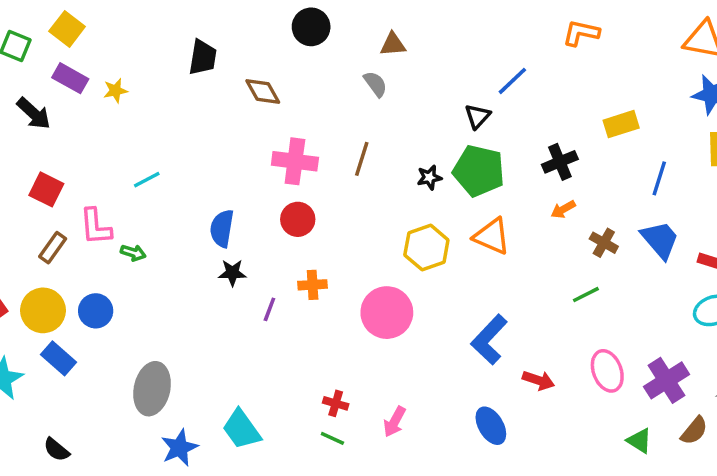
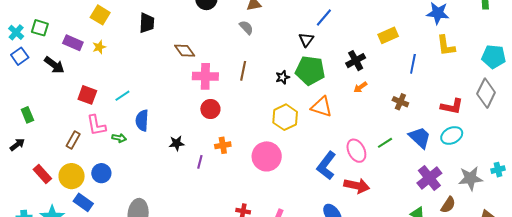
yellow square: (67, 29) -> (100, 15), moved
brown diamond: (263, 92) -> (185, 51), moved
red square: (46, 189) -> (87, 95), moved
blue semicircle: (222, 228) -> (142, 120), moved
blue trapezoid: (660, 240) -> (420, 138), moved
brown cross: (604, 243) -> (400, 102), moved
green line: (586, 295) -> (385, 143), moved
pink ellipse: (607, 371) -> (356, 151), moved
red arrow: (538, 380) -> (357, 186), size x1.4

